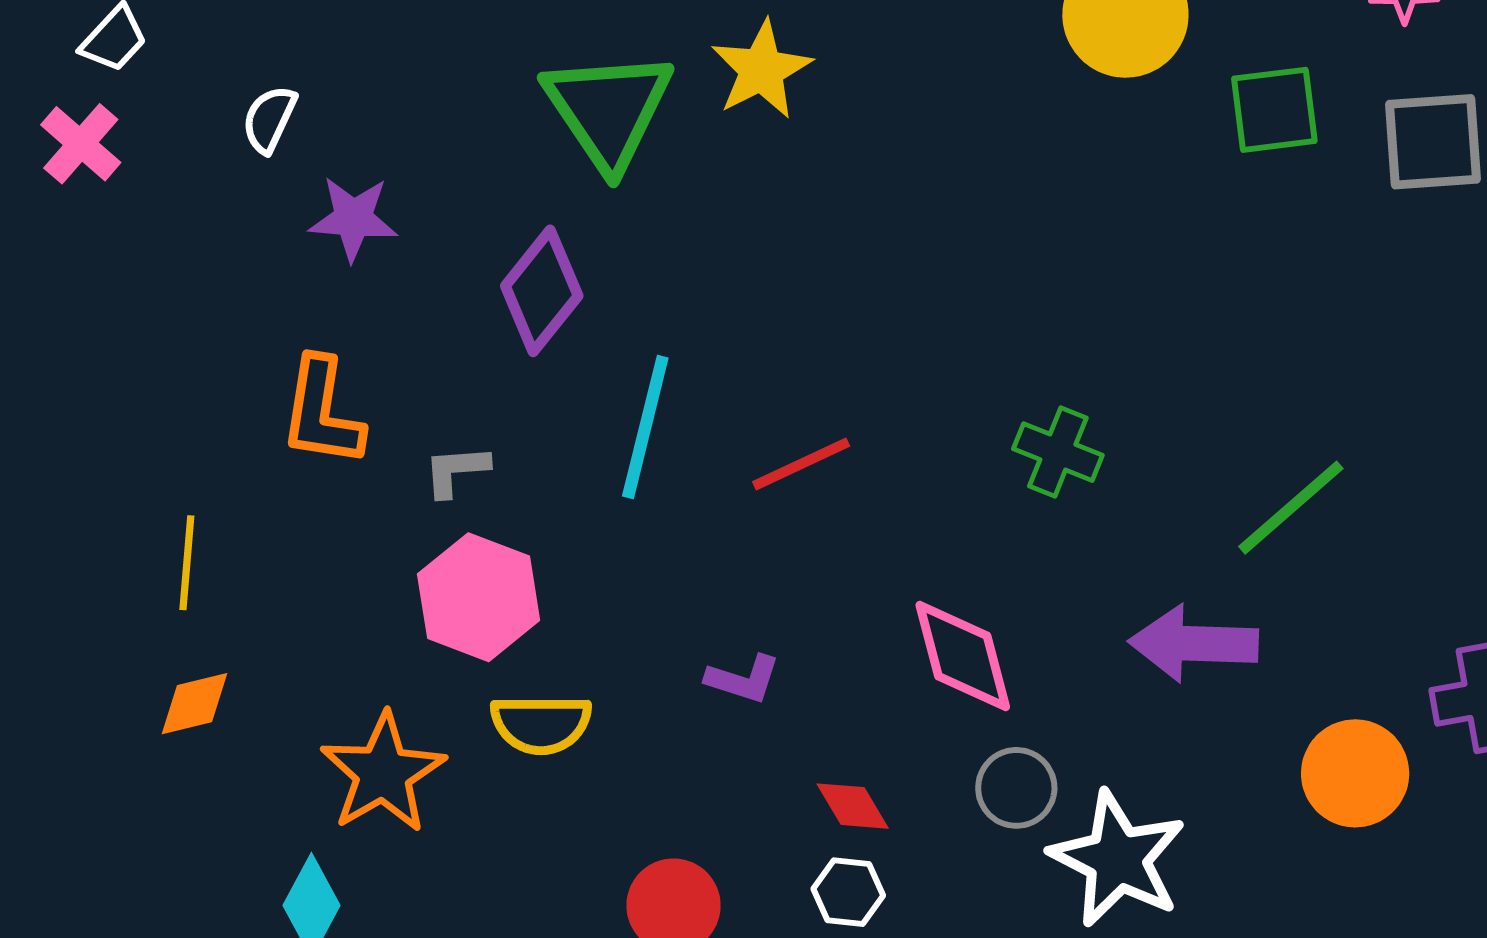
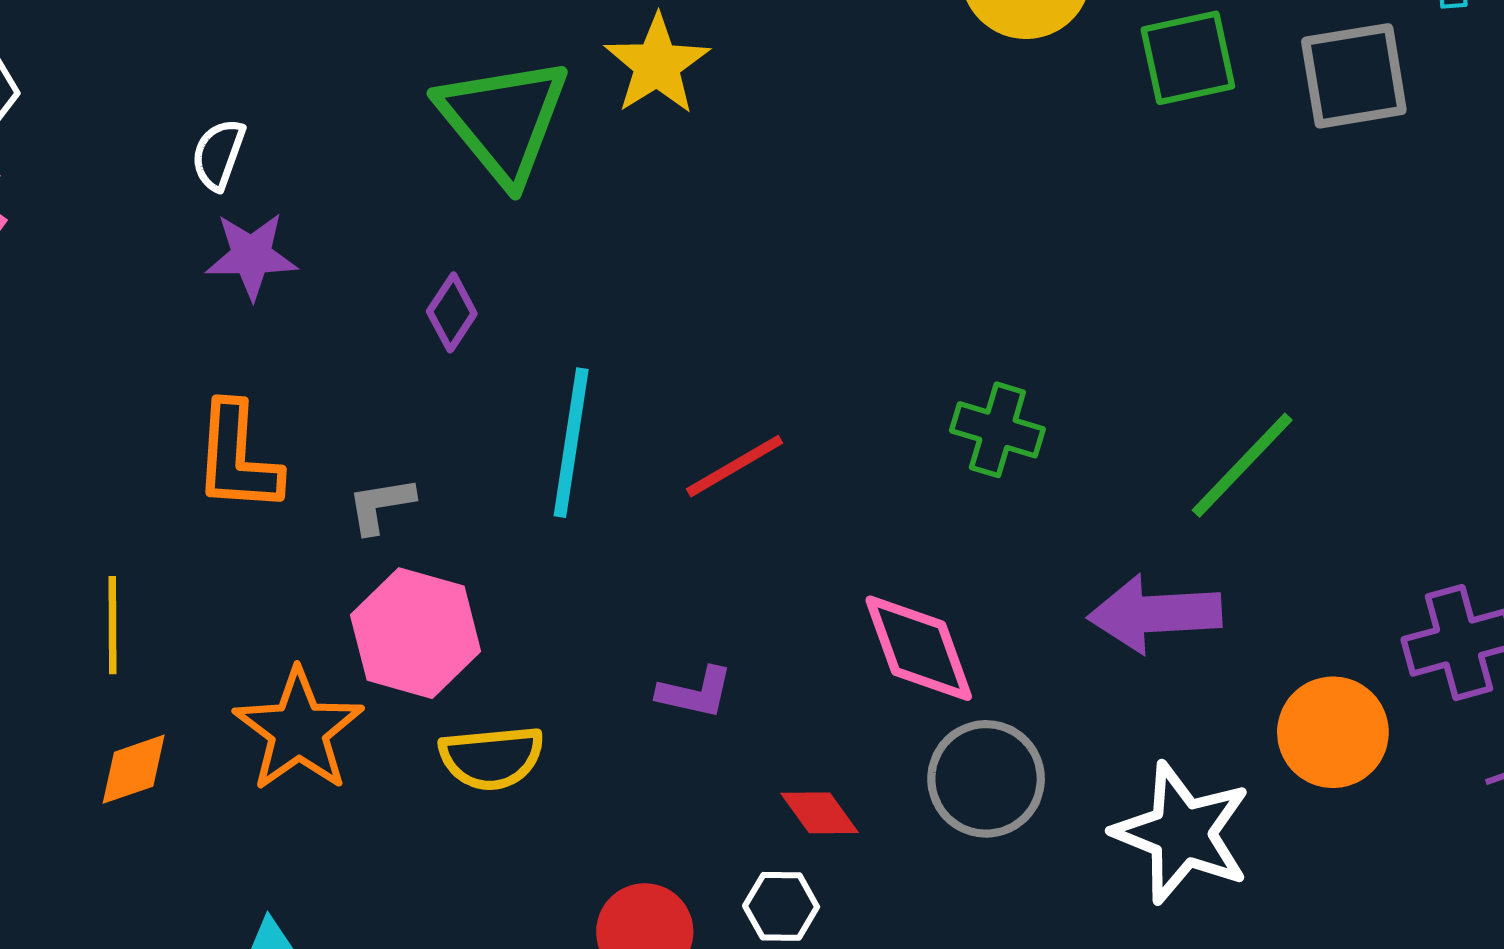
white semicircle: (269, 119) -> (218, 154), moved
purple diamond: (542, 291) -> (452, 312), size x0.6
orange star: (383, 773) -> (299, 730), moved
gray circle: (1016, 788) -> (986, 779), size x1.4
white star: (1118, 859) -> (1182, 833), moved
white hexagon: (848, 892) -> (781, 906), moved

